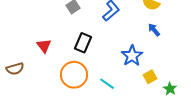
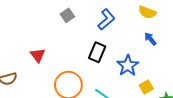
black rectangle: (83, 43) -> (97, 52), moved

